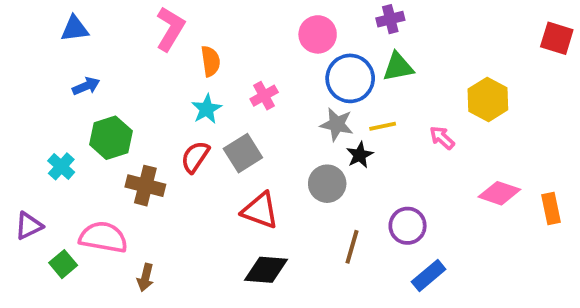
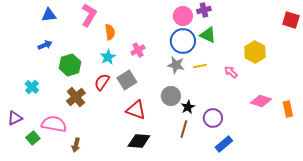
blue triangle: (75, 29) -> (49, 15), moved
pink circle: (318, 34) -> (183, 16), moved
green triangle: (398, 67) -> (208, 35), turned 36
green hexagon: (111, 138) -> (70, 65), moved
black star: (360, 155) -> (188, 107), moved
brown cross: (145, 186) -> (76, 97), turned 36

